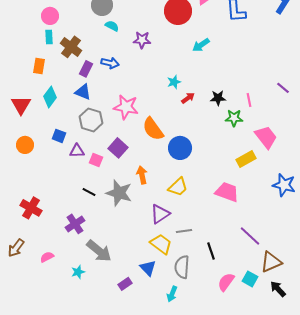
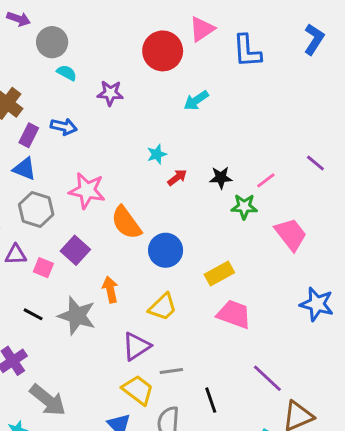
pink line: (249, 100) -> (266, 180), turned 64
yellow rectangle: (246, 159) -> (219, 274), moved

